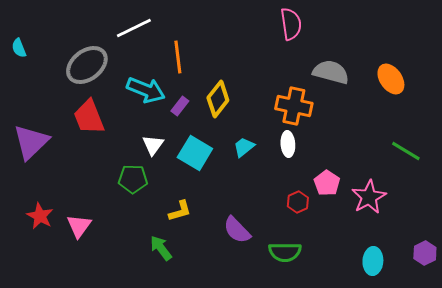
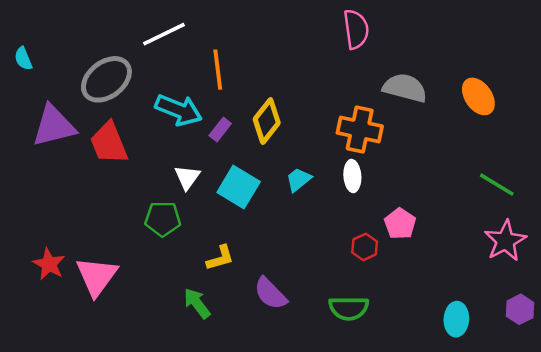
purple triangle: (31, 142) -> (54, 126), moved, turned 30
pink star: (369, 197) -> (505, 241), moved
pink triangle: (79, 226) -> (97, 276), size x1.4
purple semicircle: (237, 230) -> (270, 293), moved

